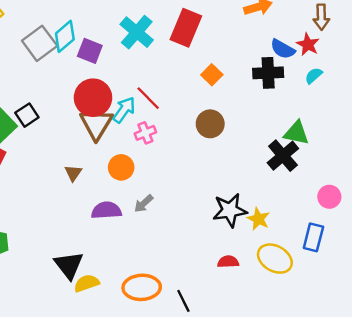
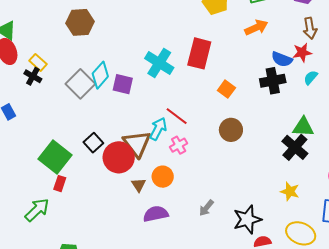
red star: (308, 44) -> (302, 52), turned -30
red circle: (93, 98) -> (119, 157), moved
black square: (27, 115) -> (93, 143), moved
brown triangle: (73, 173) -> (139, 185), moved
gray arrow: (144, 204) -> (206, 208), moved
black star: (230, 210) -> (247, 219), moved
yellow star: (258, 219) -> (290, 191), moved

